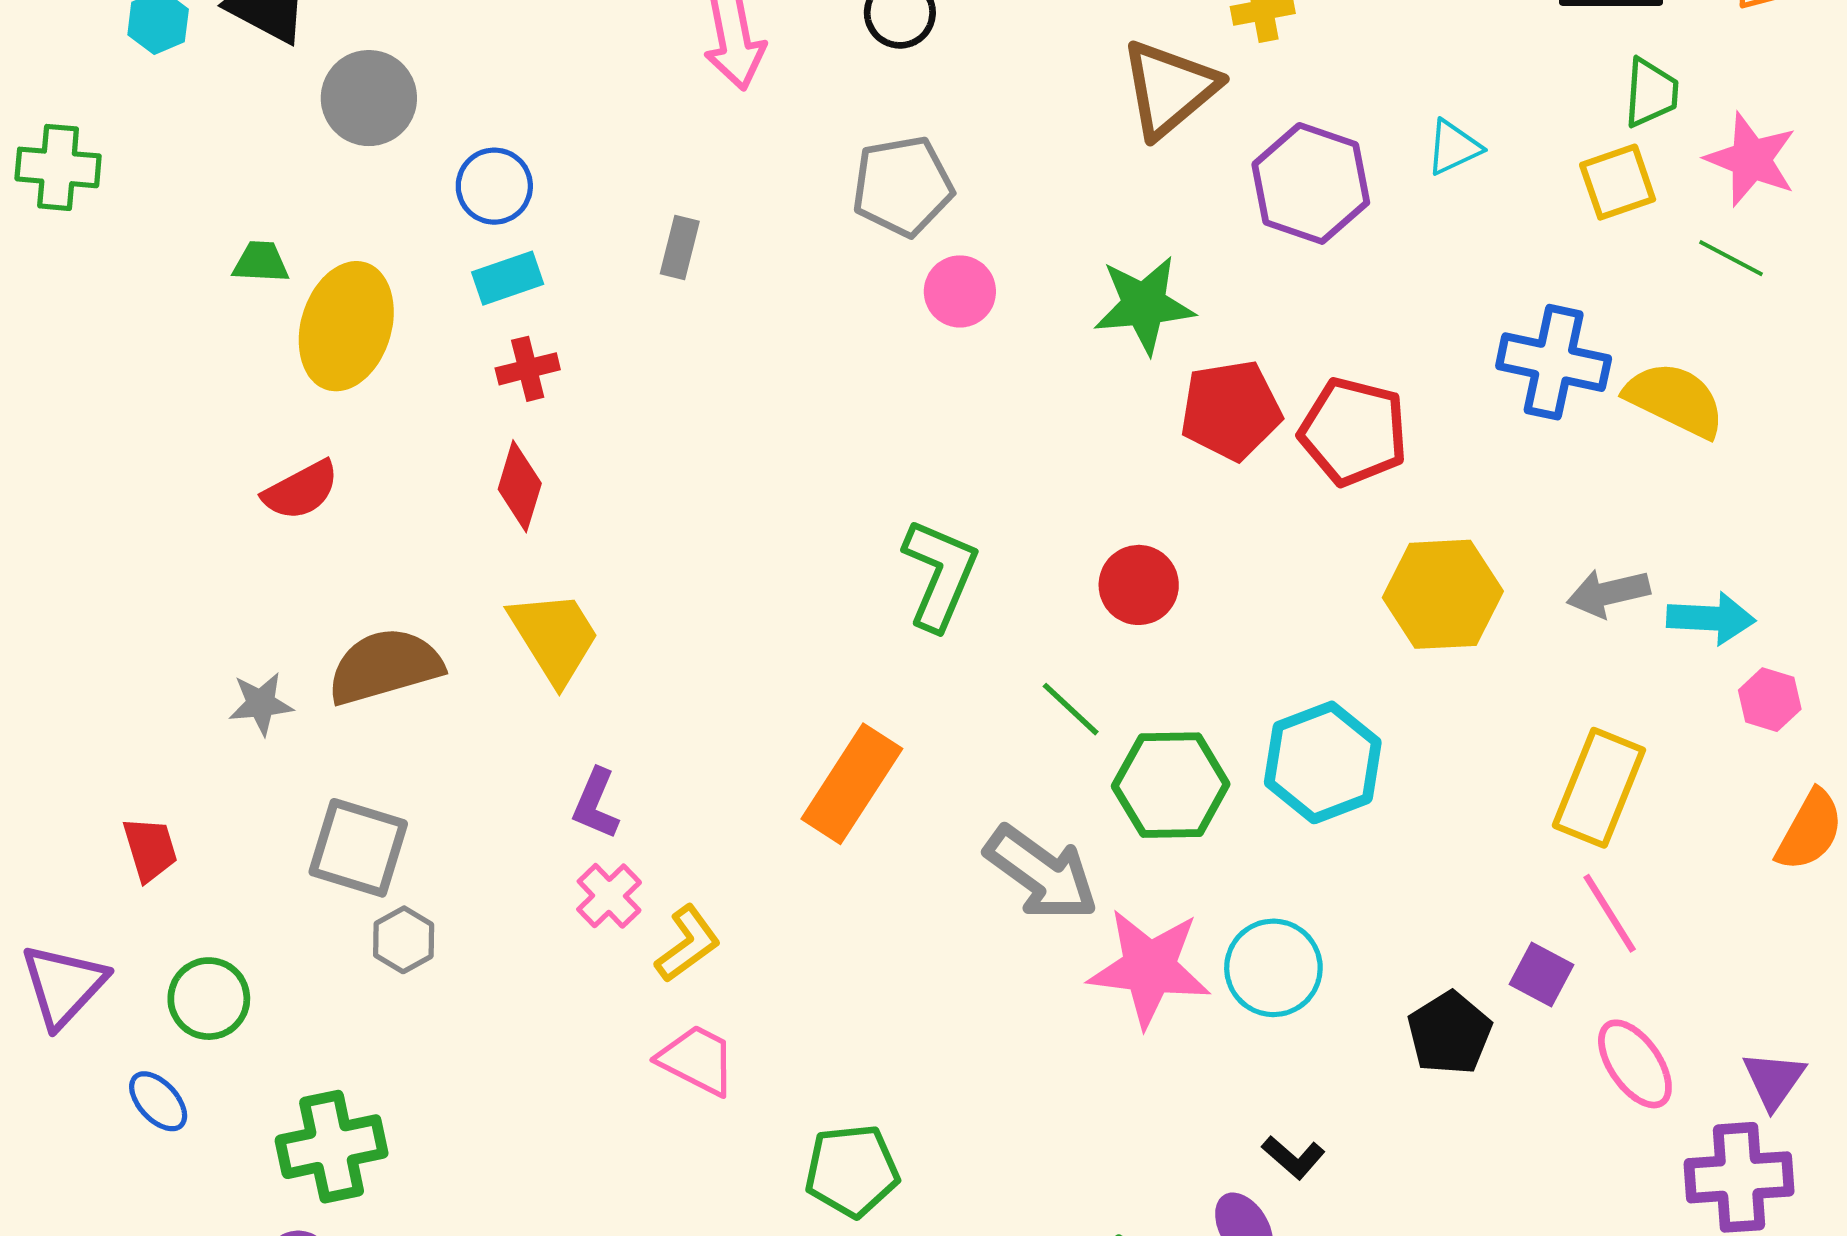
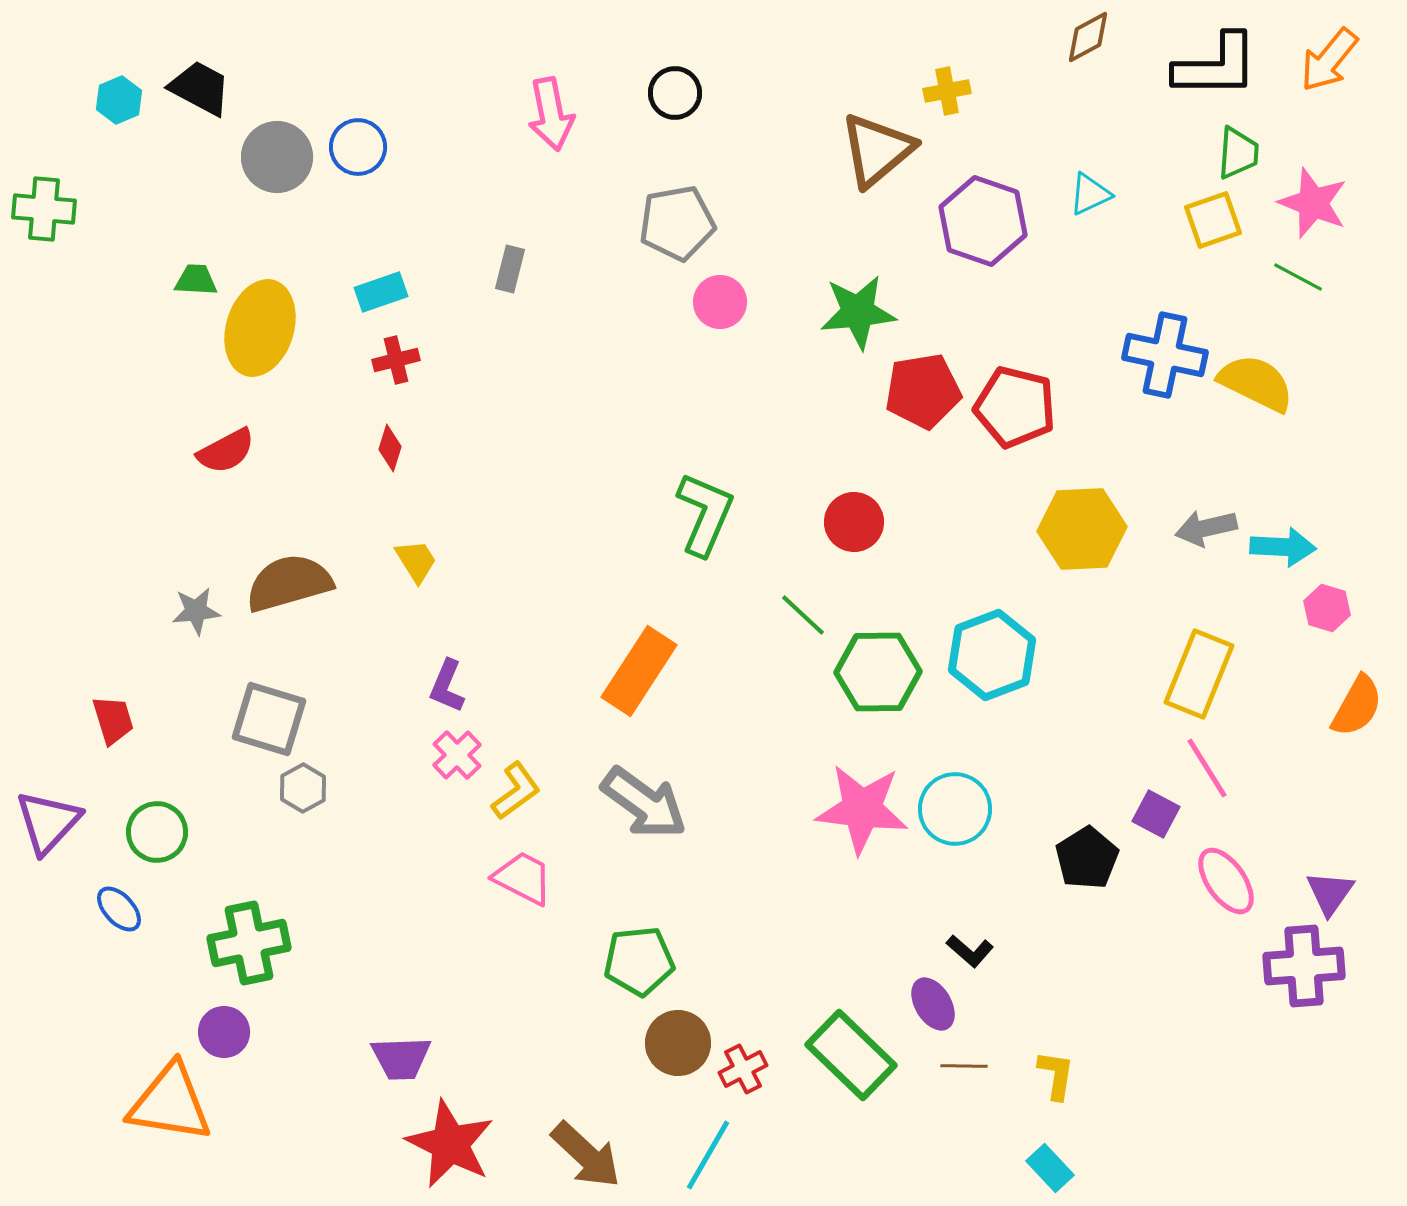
blue circle: (494, 186) -> (358, 147), moved
red diamond: (520, 486) -> (390, 448), size x0.7
yellow trapezoid: (554, 637) -> (416, 561), size x0.6
gray arrow: (1041, 873) -> (644, 803), moved

